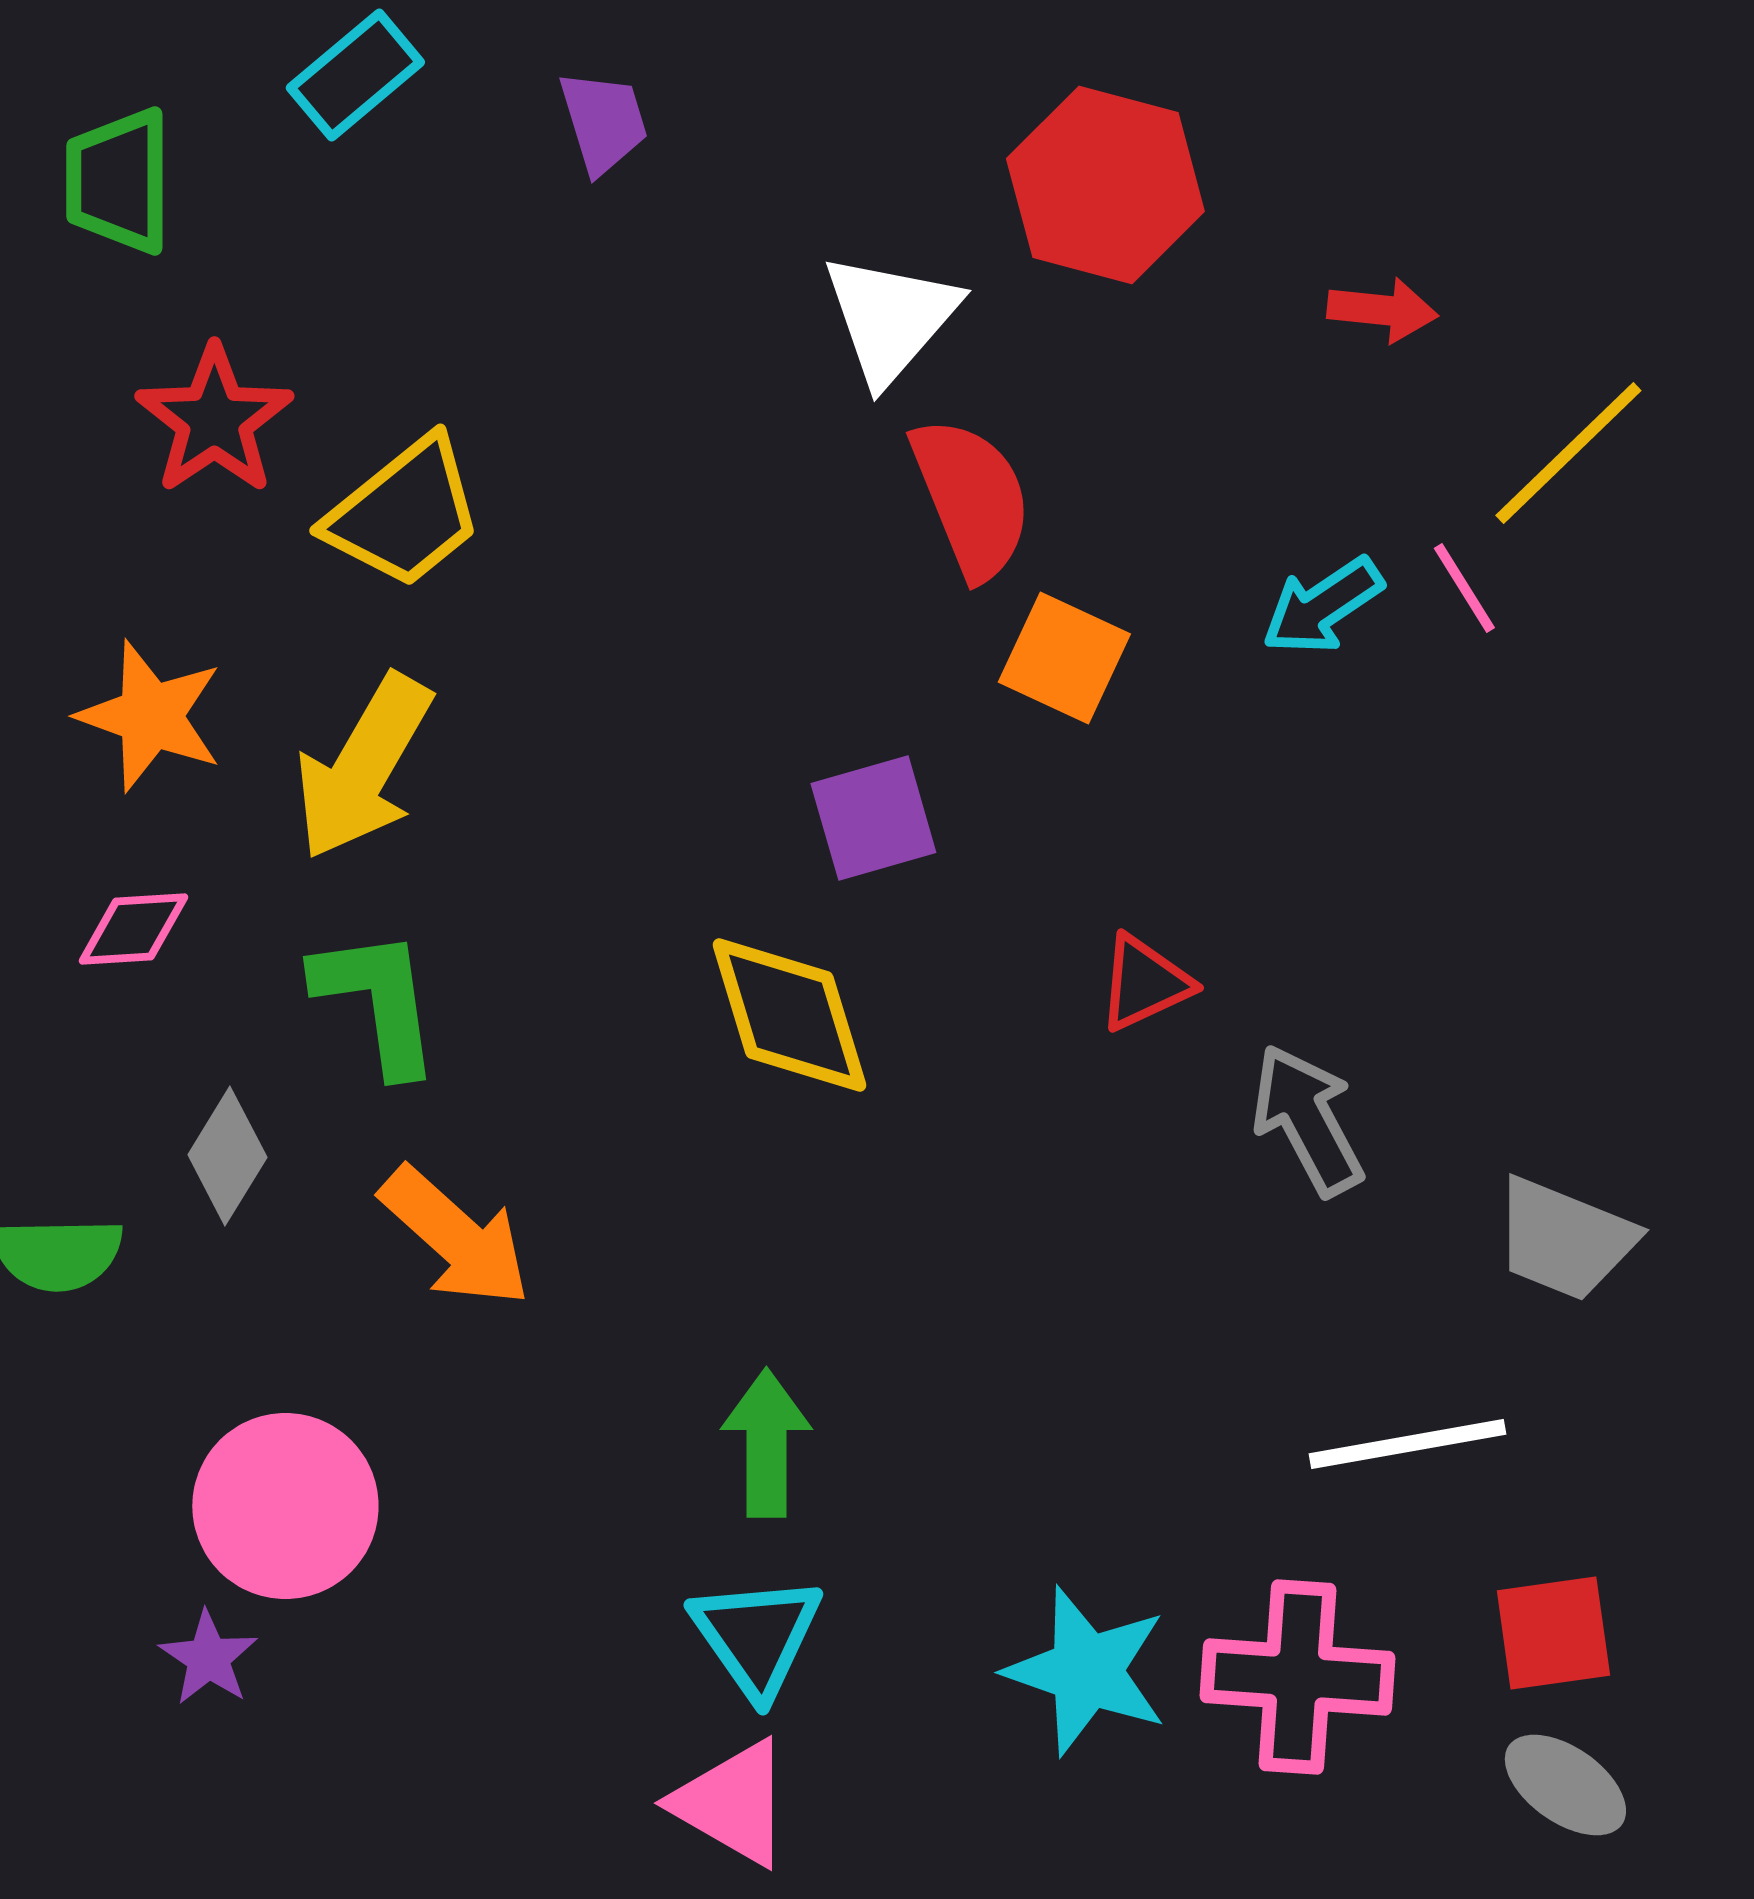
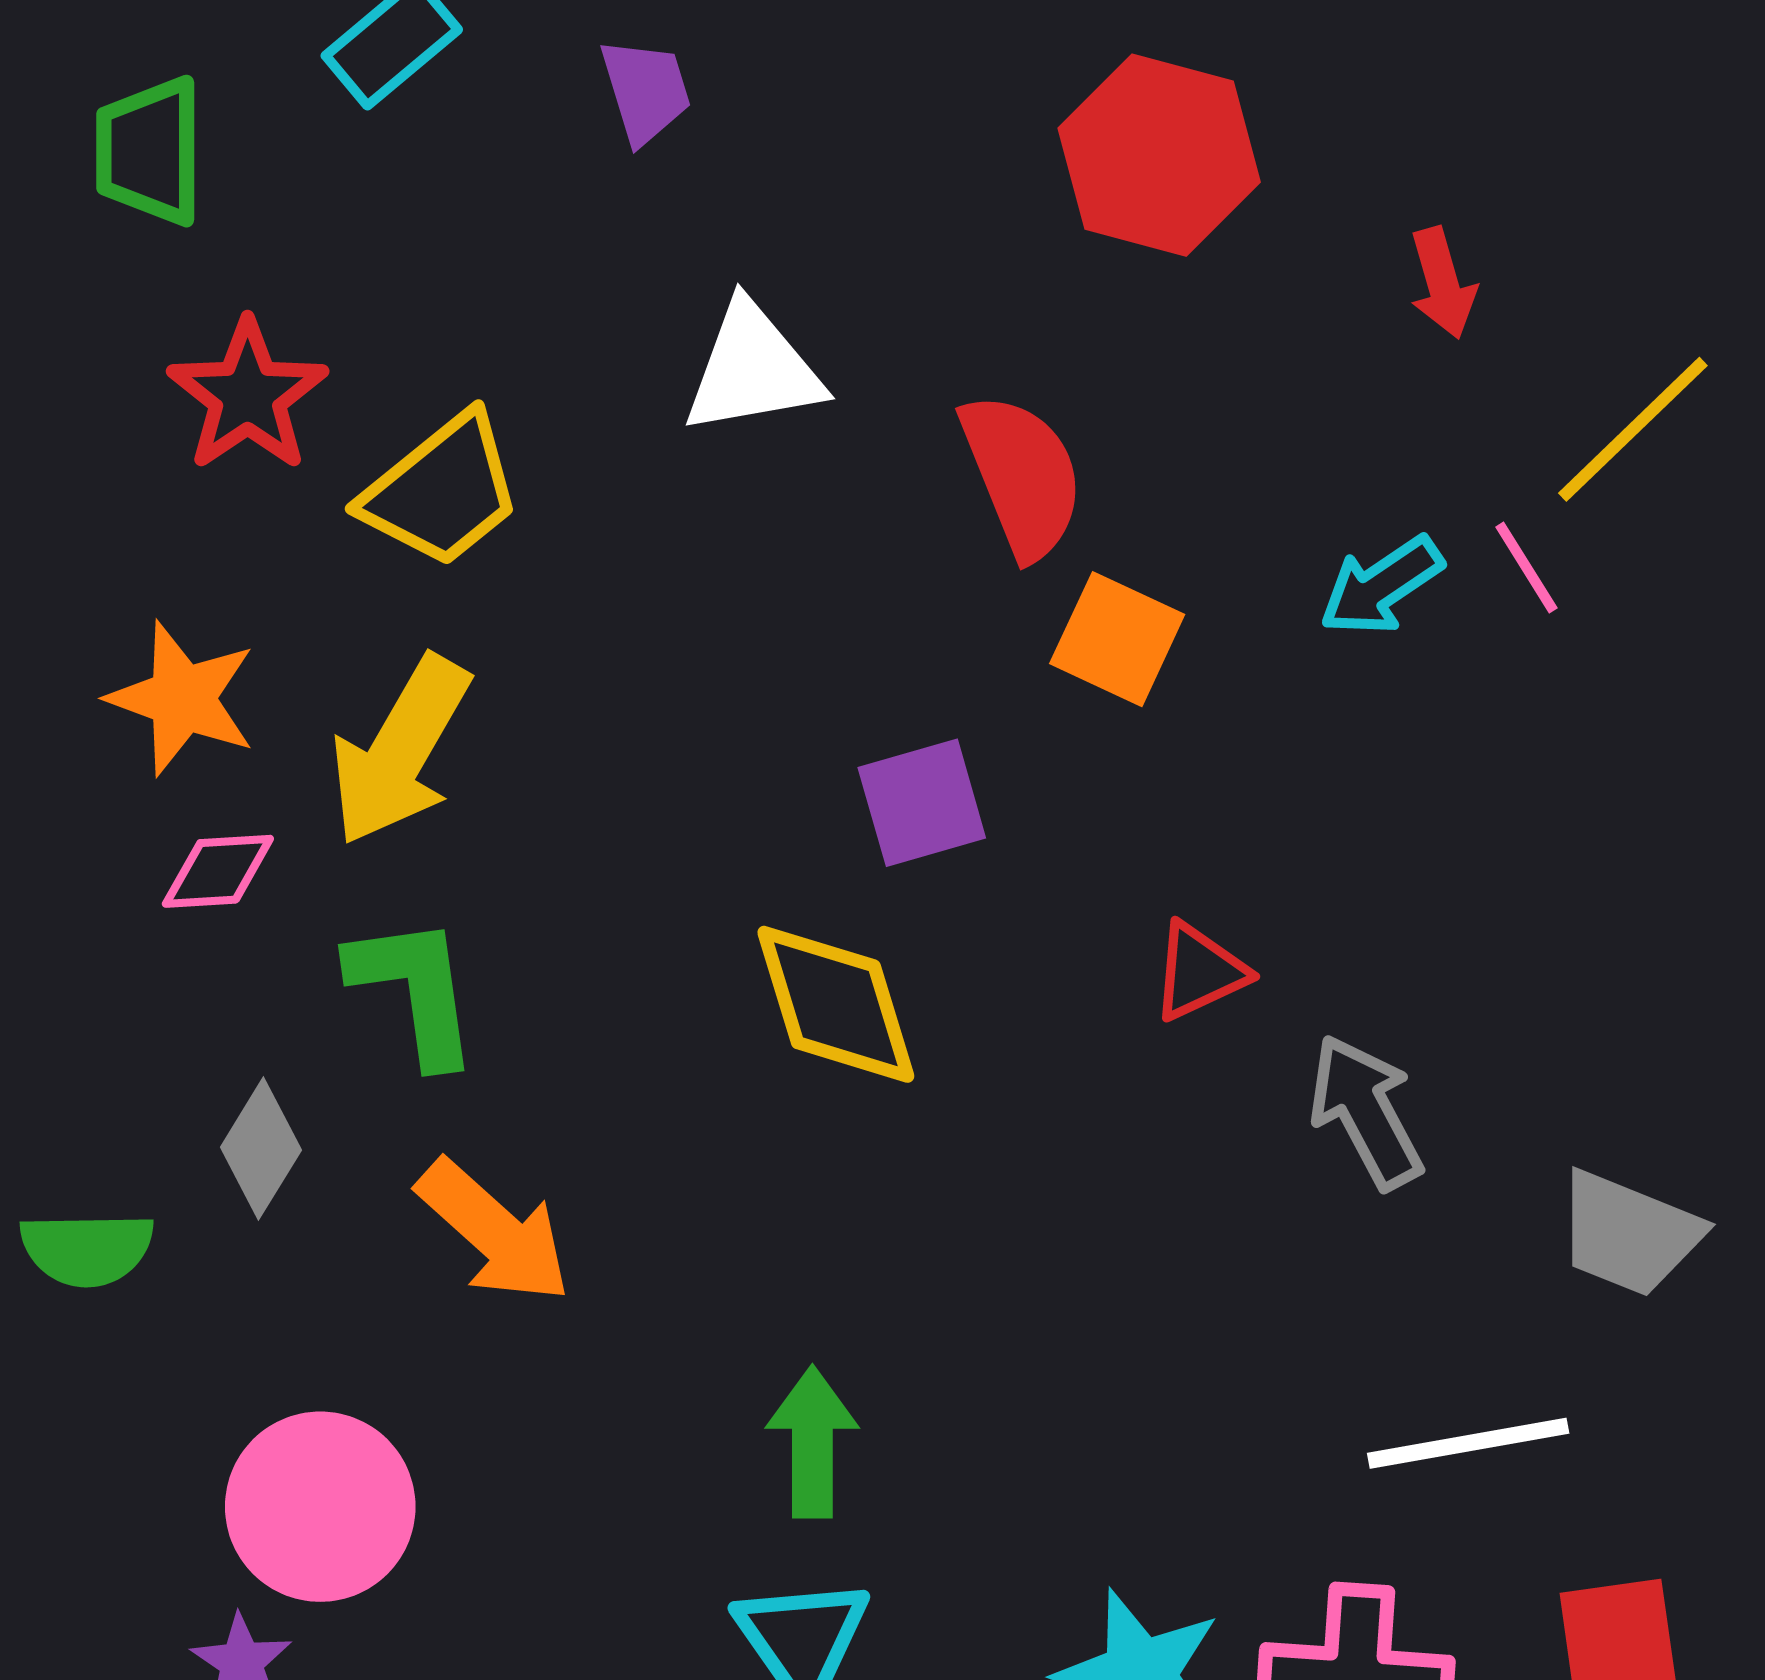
red arrow: (1382, 310) -> (1443, 283), turned 68
white triangle: (890, 318) -> (753, 369), moved, turned 39
pink diamond: (133, 929) -> (218, 871), moved

